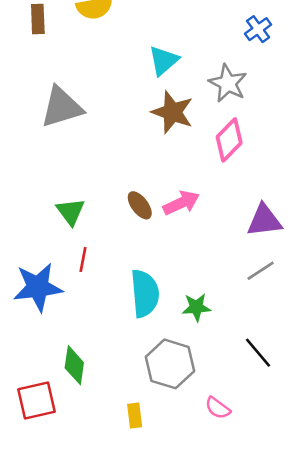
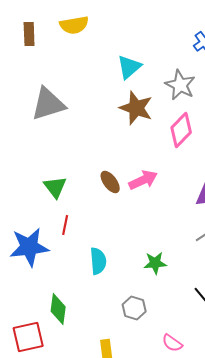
cyan semicircle: (145, 293) -> (98, 261), moved, size x0.7
gray hexagon: (170, 364) -> (134, 308), size x0.6

